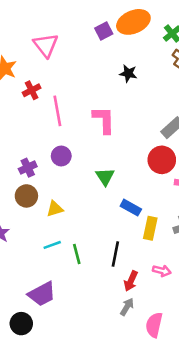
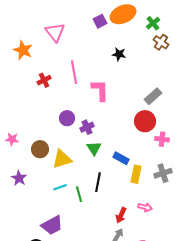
red cross: (32, 90) -> (44, 80), moved
pink line: (57, 111) -> (74, 72), moved
purple cross: (28, 168) -> (87, 127), moved
green triangle: (105, 177) -> (94, 148), moved
yellow triangle: (55, 209) -> (62, 159), size x1.5
black line: (115, 254) -> (98, 182), moved

